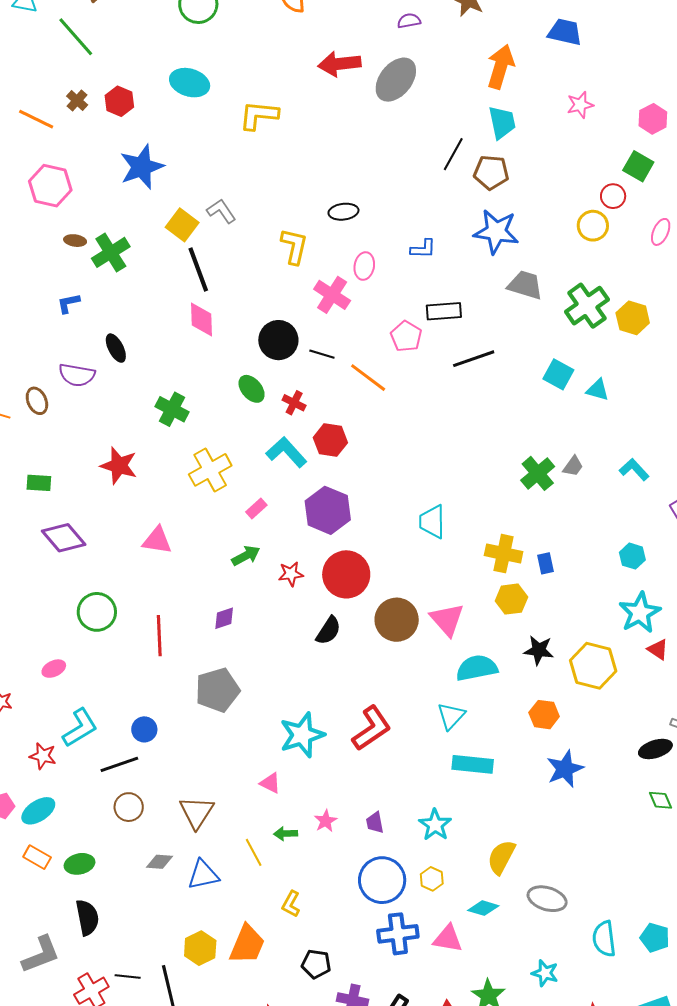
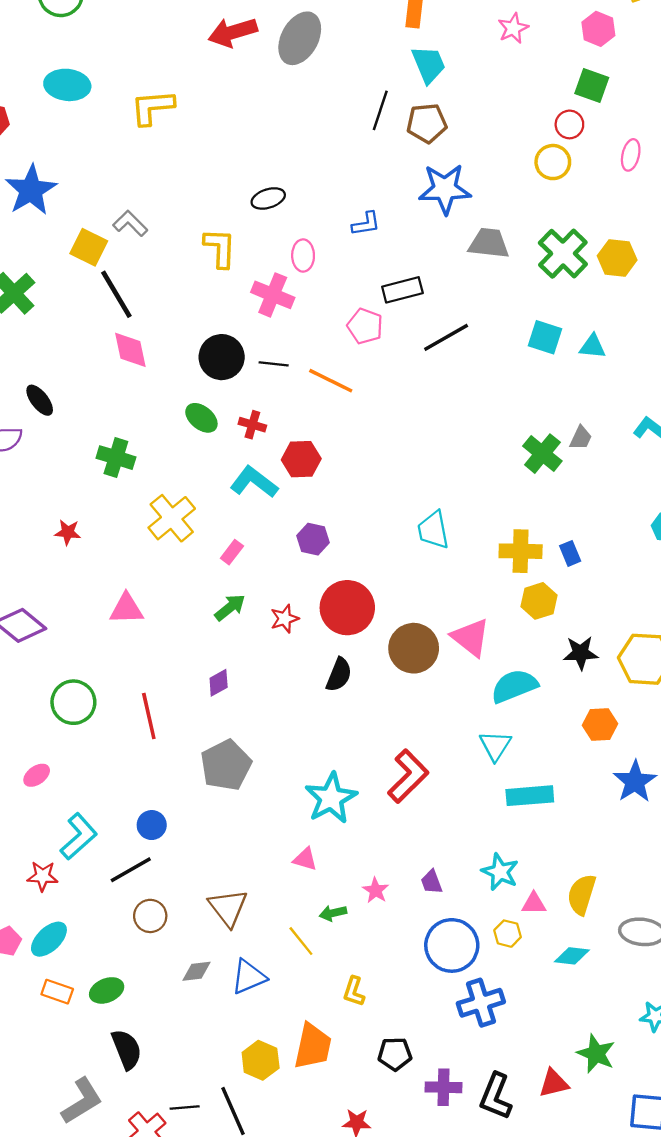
red star: (119, 466) -> (68, 532), size x0.6
purple hexagon: (328, 510) -> (313, 539), size x0.6
pink triangle: (448, 939) -> (534, 904), moved, size x0.7

